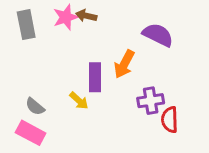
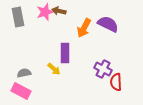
orange arrow: (124, 64) -> (84, 28), moved
purple cross: (151, 101) -> (103, 69), turned 36
gray semicircle: (35, 107) -> (24, 73), turned 128

